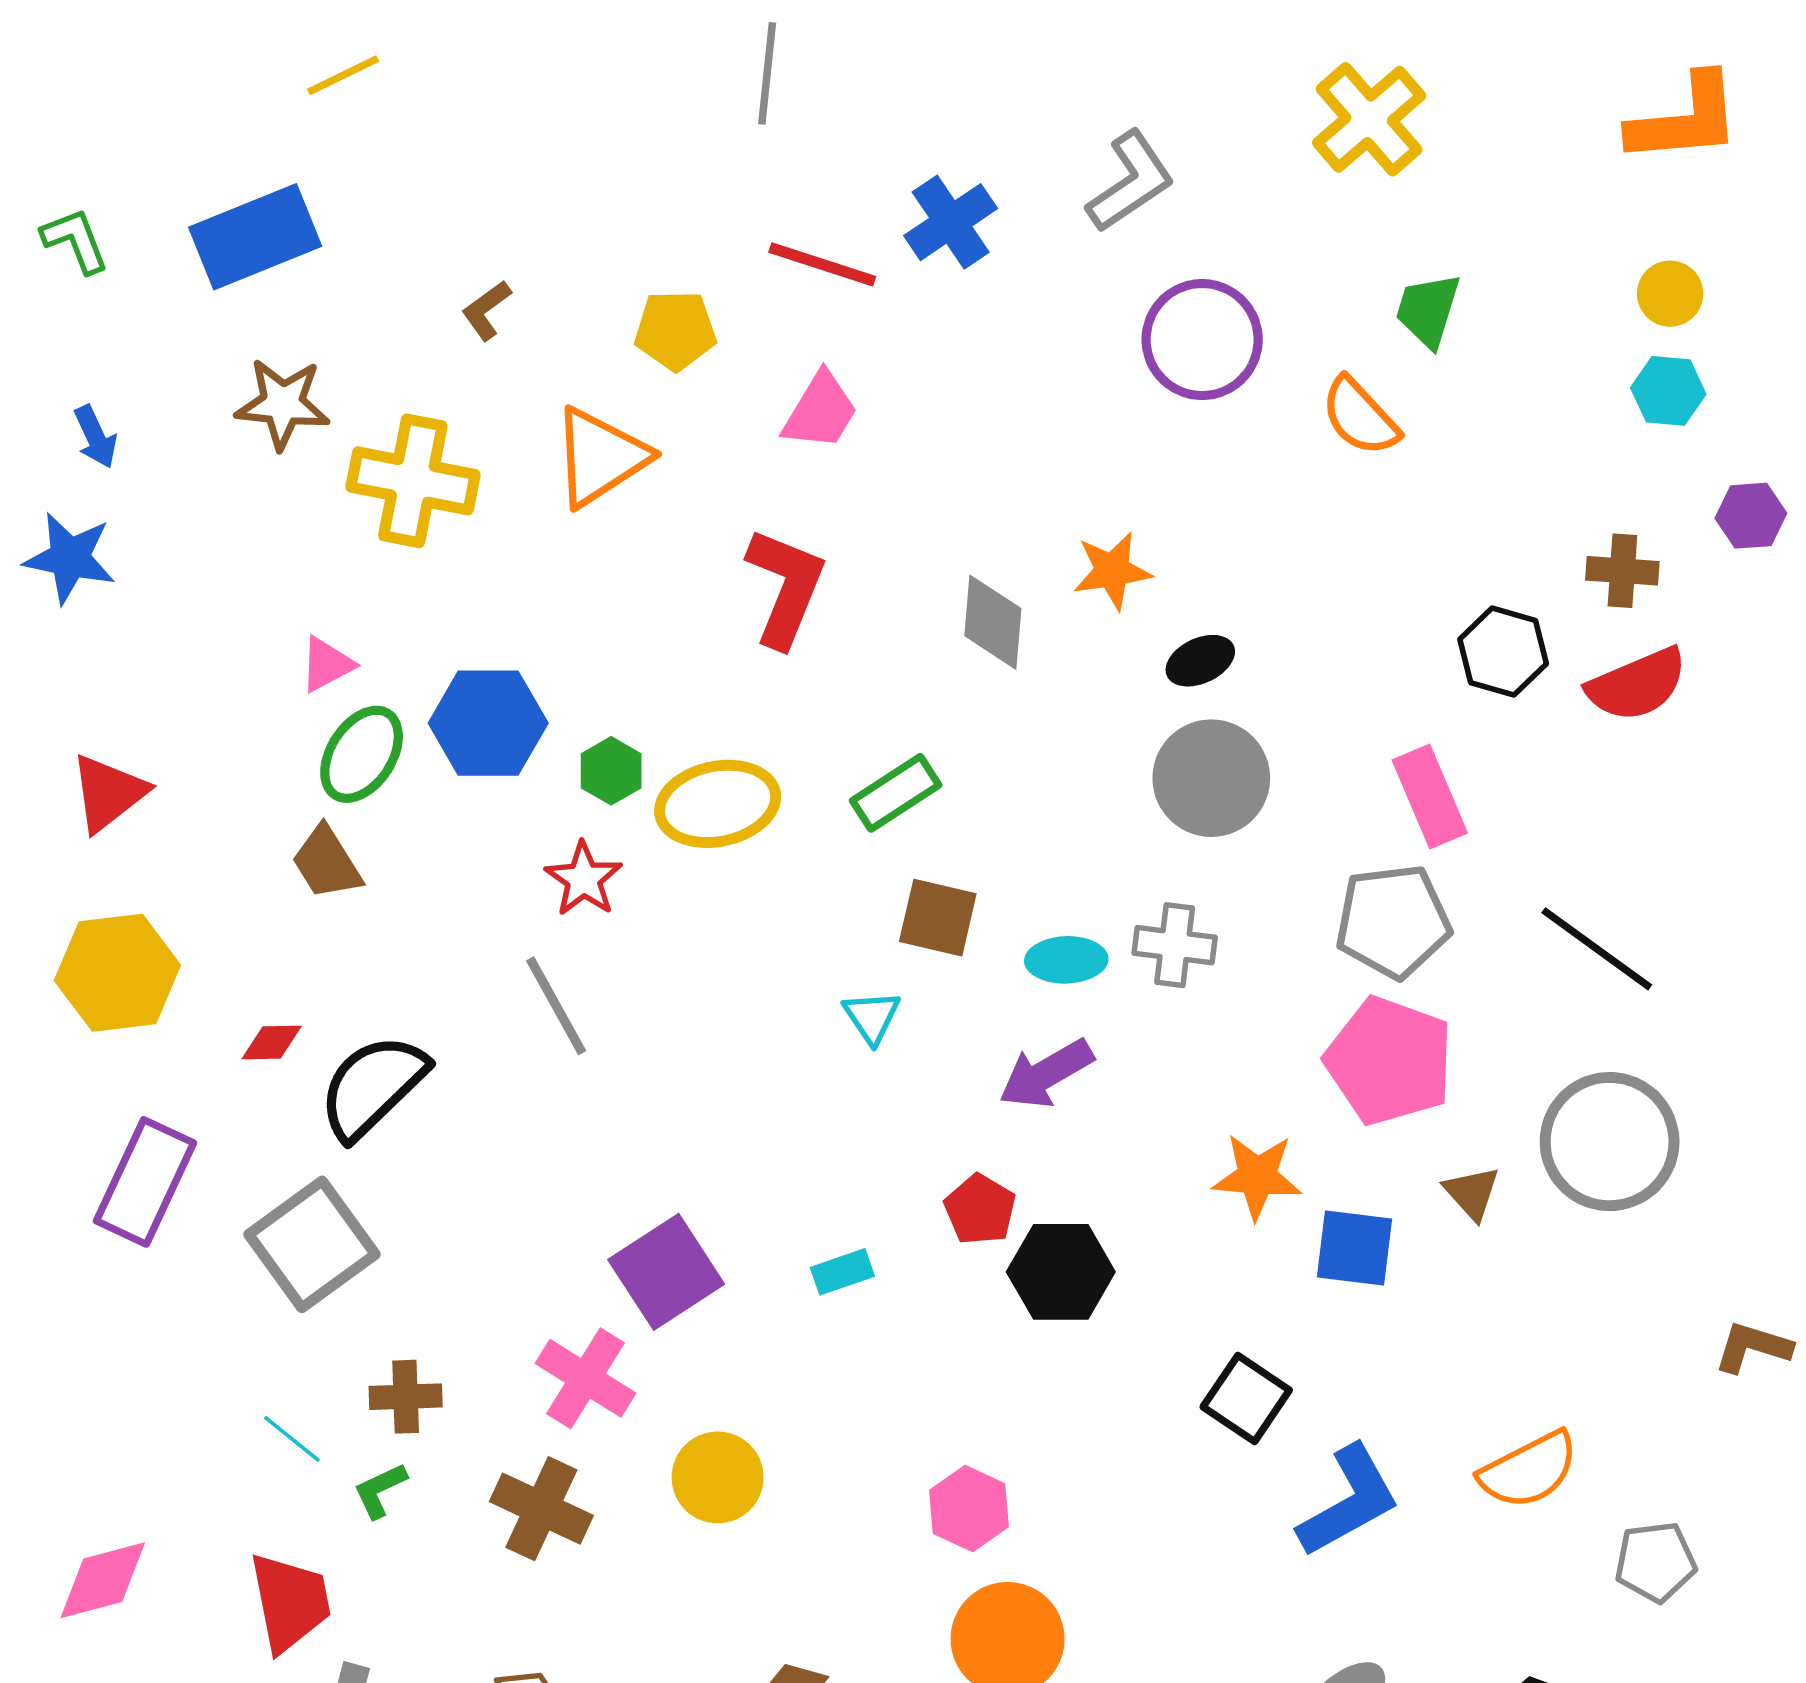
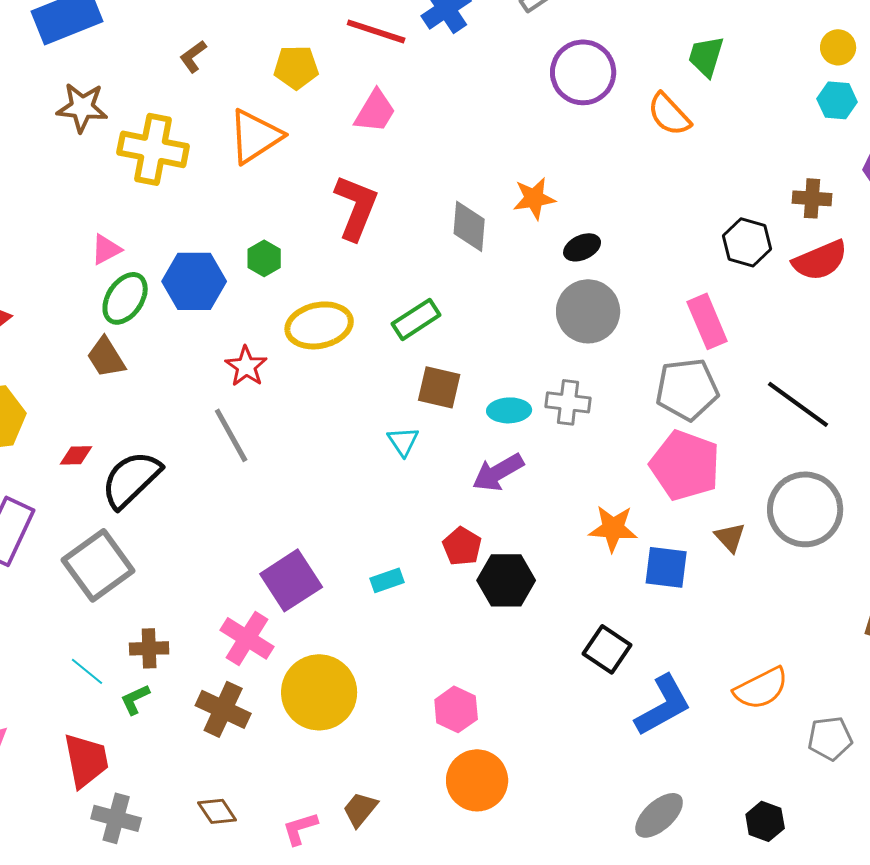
green hexagon: (611, 771) -> (264, 258), moved
yellow circle: (718, 1477) -> (319, 692), size x1.5

